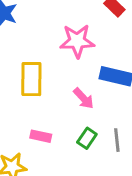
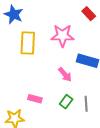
yellow rectangle: (31, 79) -> (28, 43), moved

